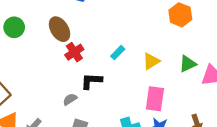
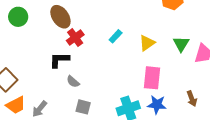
green triangle: (188, 64) -> (181, 44), turned -30
black L-shape: (91, 81) -> (59, 60), moved
gray semicircle: (70, 99) -> (73, 82), turned -104

